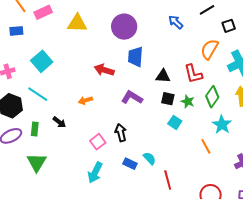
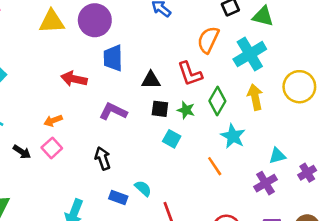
yellow triangle: (77, 23) -> (52, 22), moved
pink square: (98, 142) -> (52, 148), moved

